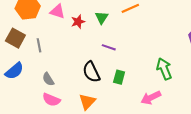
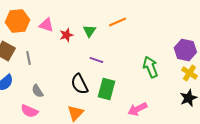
green arrow: (164, 69) -> (150, 67), moved
green rectangle: (119, 77) -> (106, 89), size x1.5
pink semicircle: (51, 100) -> (29, 111), moved

